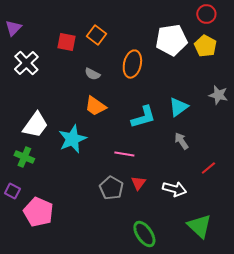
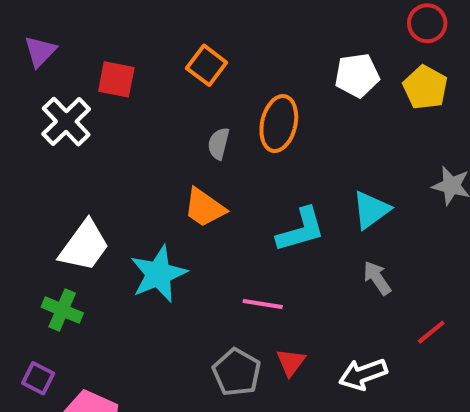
white pentagon: (171, 40) -> (357, 75), size x0.7
red square: (66, 42) -> (116, 79), moved
gray semicircle: (92, 74) -> (219, 144), moved, turned 77
white arrow: (174, 189) -> (363, 374), turned 145

